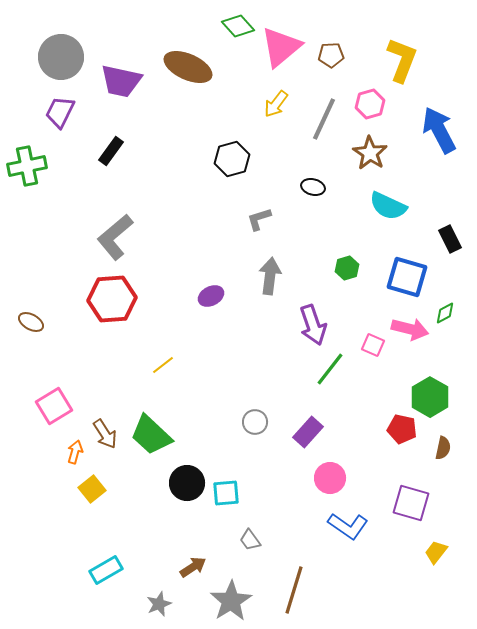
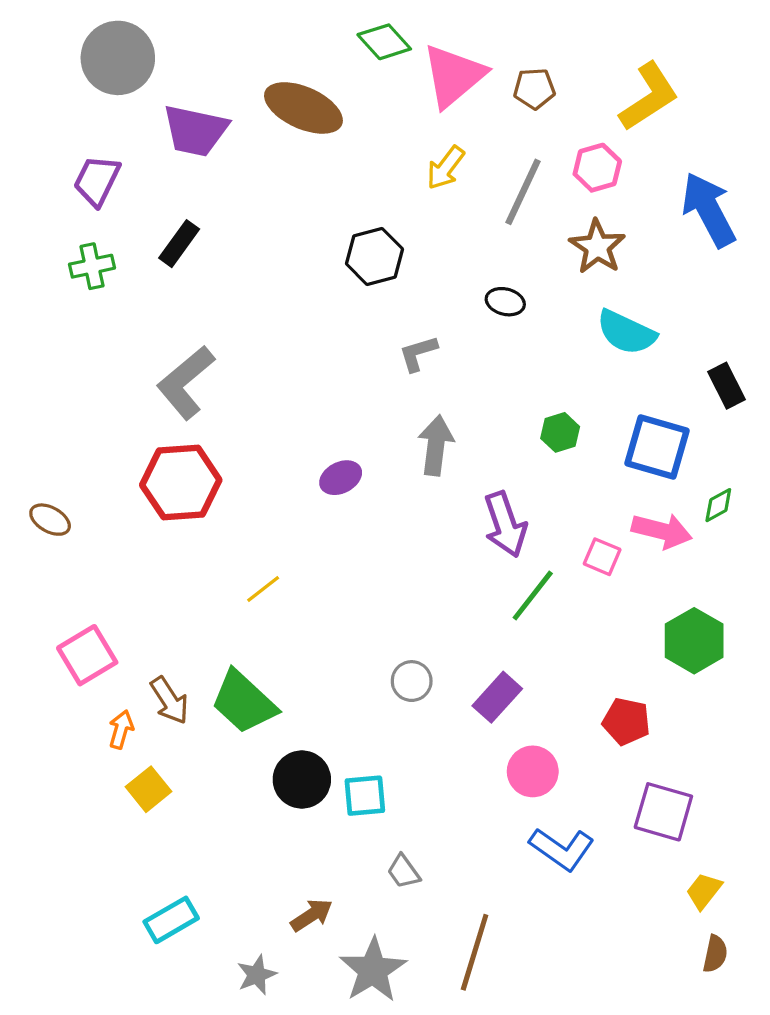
gray circle: (61, 57) -> (118, 58), moved
yellow L-shape: (402, 60) -> (649, 97), turned 36
green cross: (27, 166) -> (92, 266), moved, size x0.7
red pentagon: (402, 429) -> (626, 721), moved
brown semicircle: (443, 448) -> (715, 954), moved

